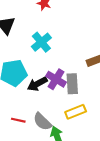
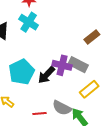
cyan cross: (41, 42) -> (29, 22), moved
gray rectangle: (72, 84) -> (78, 65), turned -42

